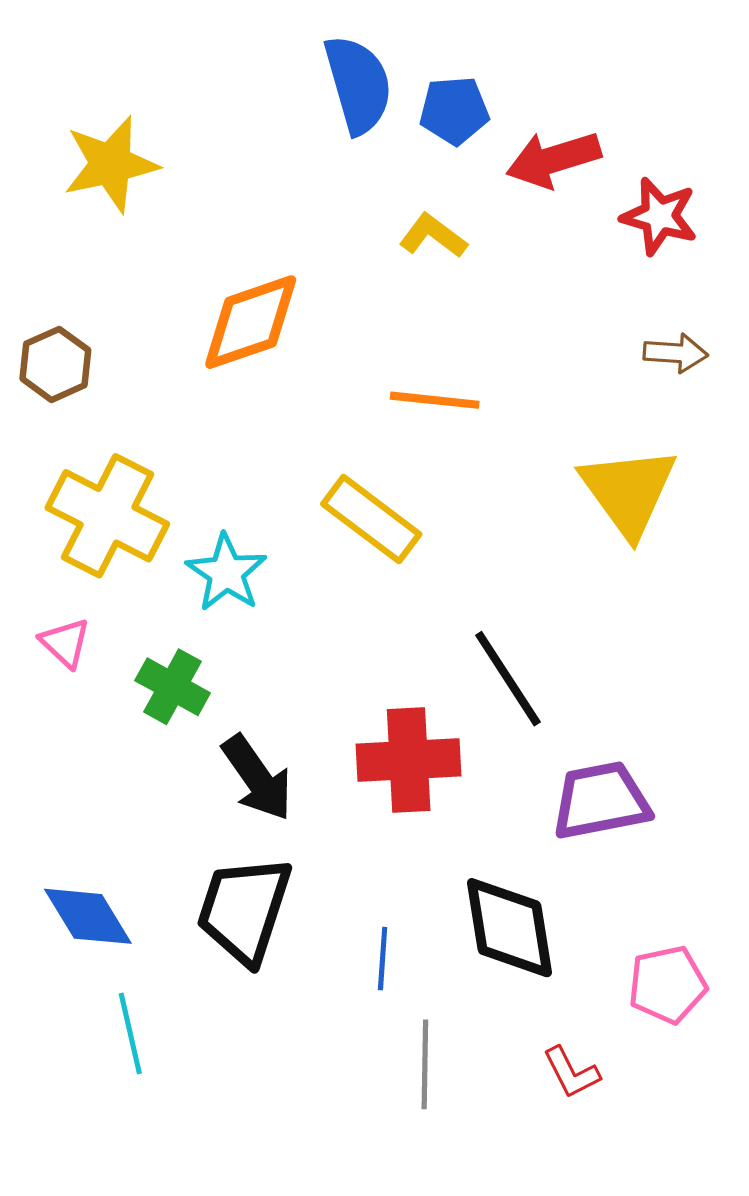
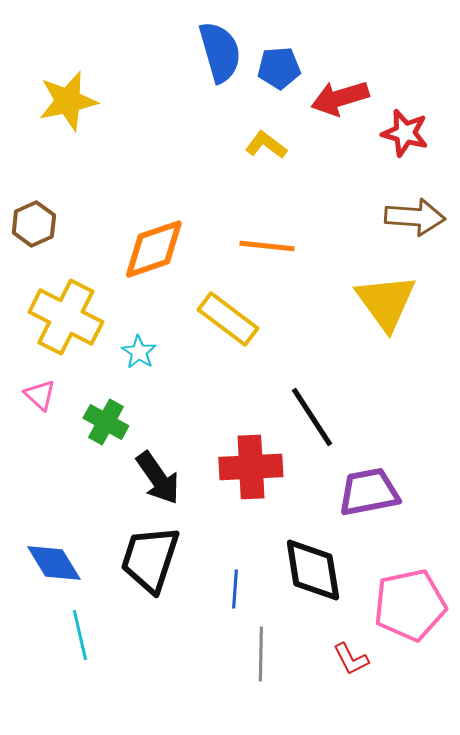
orange diamond: (251, 322) -> (154, 249), moved
brown arrow: (676, 353) -> (415, 217), size x1.5
cyan star: (226, 573) -> (139, 352), size x0.7
pink pentagon: (667, 985) -> (410, 605), size x1.5

